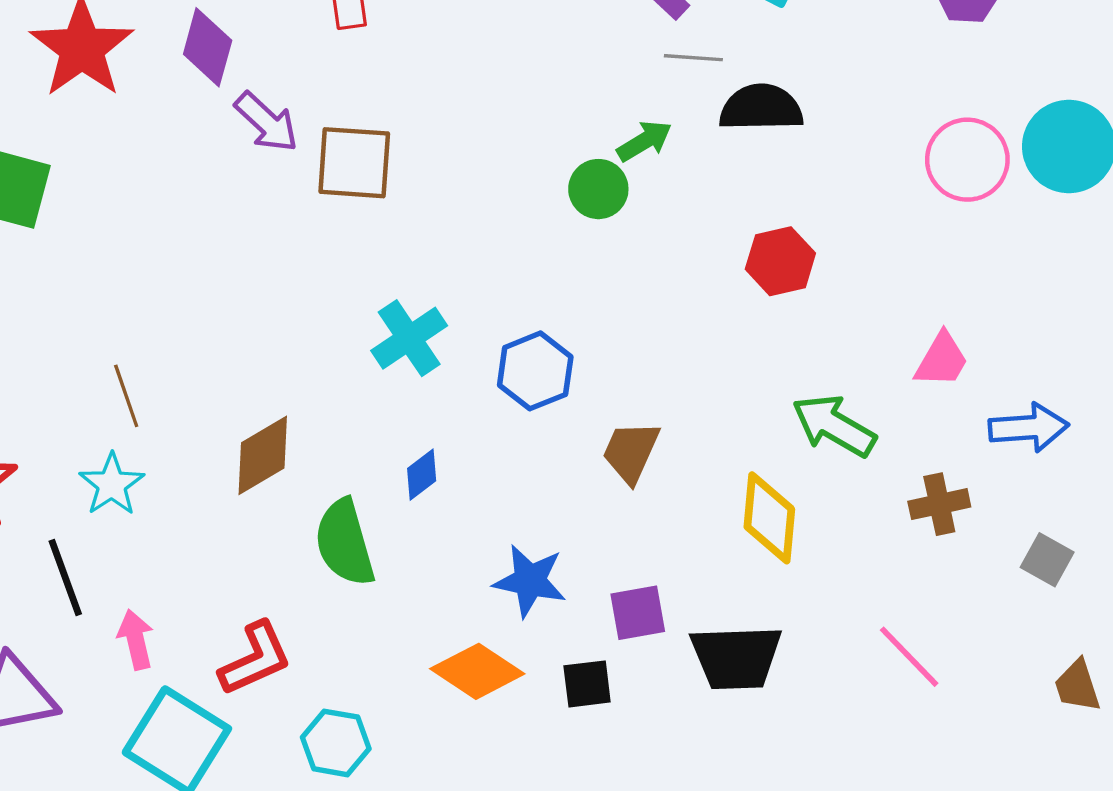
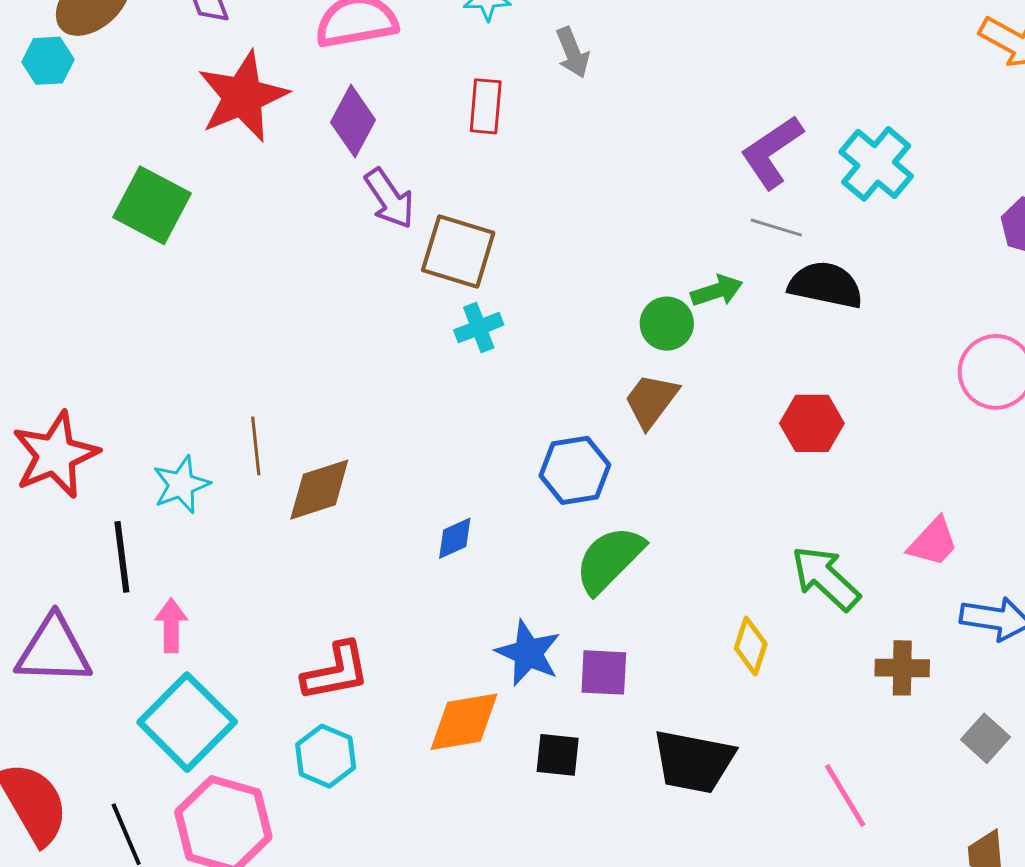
cyan cross: (409, 338) -> (479, 328), moved, size x0.7
brown line: (126, 396) -> (256, 446), moved
brown trapezoid: (631, 452) -> (651, 401), moved
yellow diamond: (769, 518) -> (751, 646), size x0.7
green semicircle: (345, 543) -> (609, 560), moved, turned 48
purple square: (638, 613) -> (604, 672), moved
red L-shape: (255, 659) -> (336, 672), moved
orange diamond: (477, 671) -> (464, 722), turned -56

